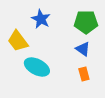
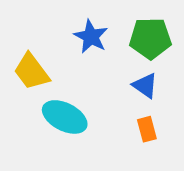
blue star: (41, 19) -> (91, 37), moved

